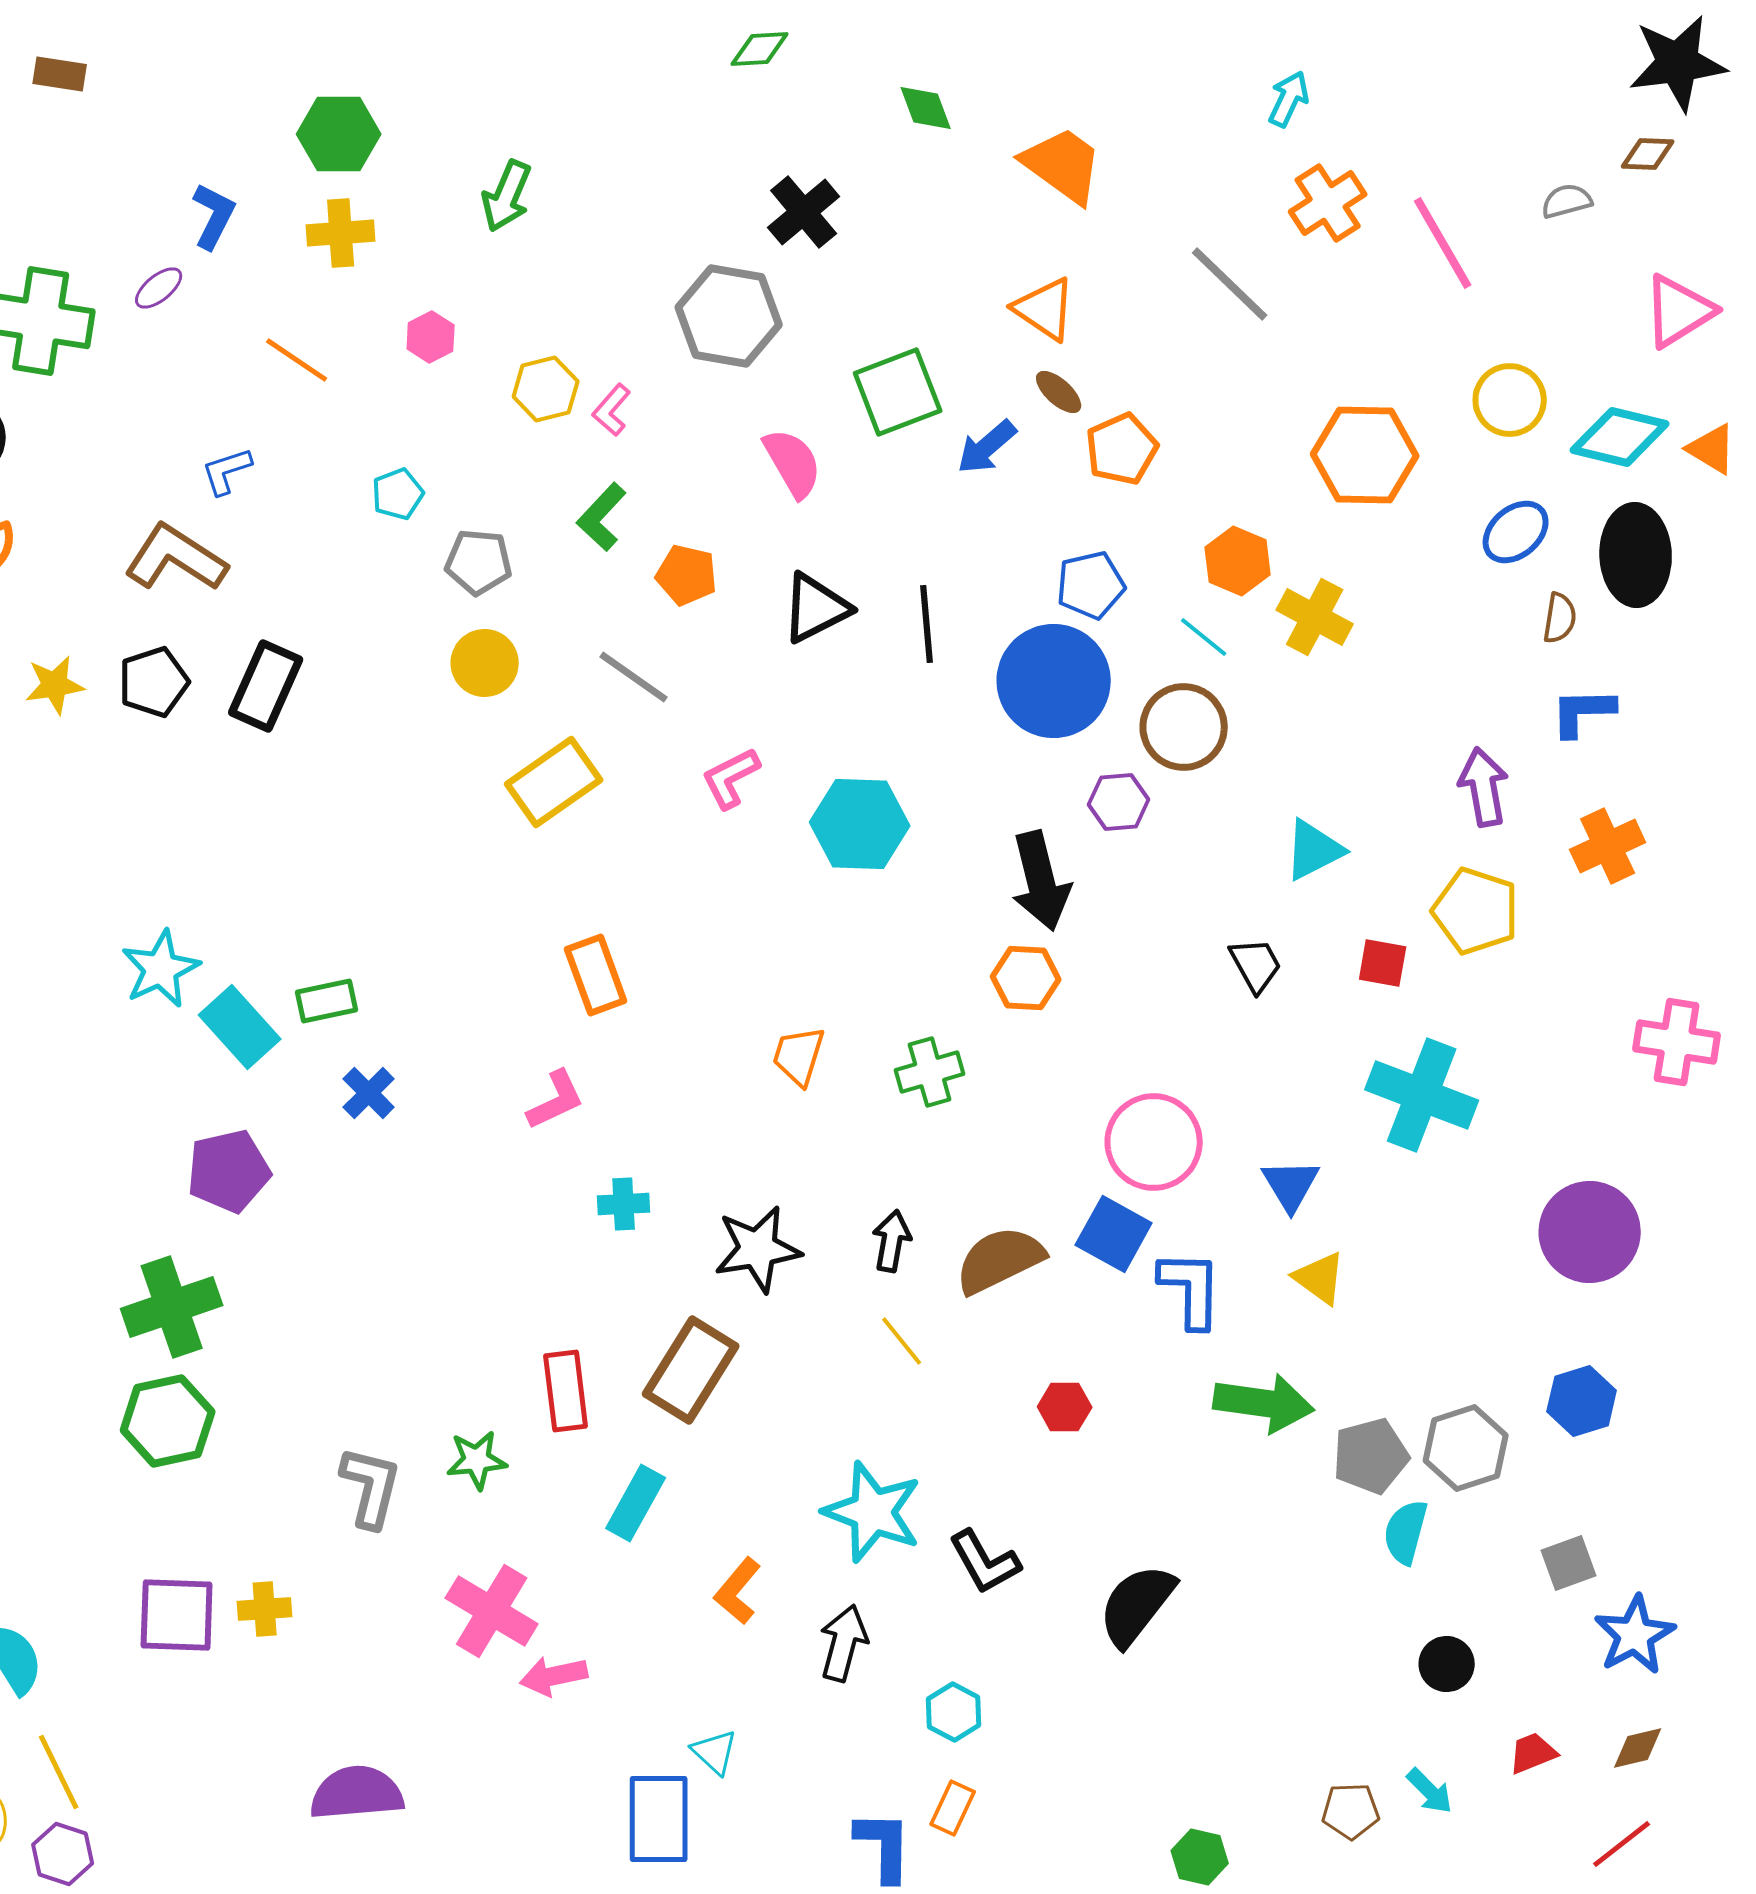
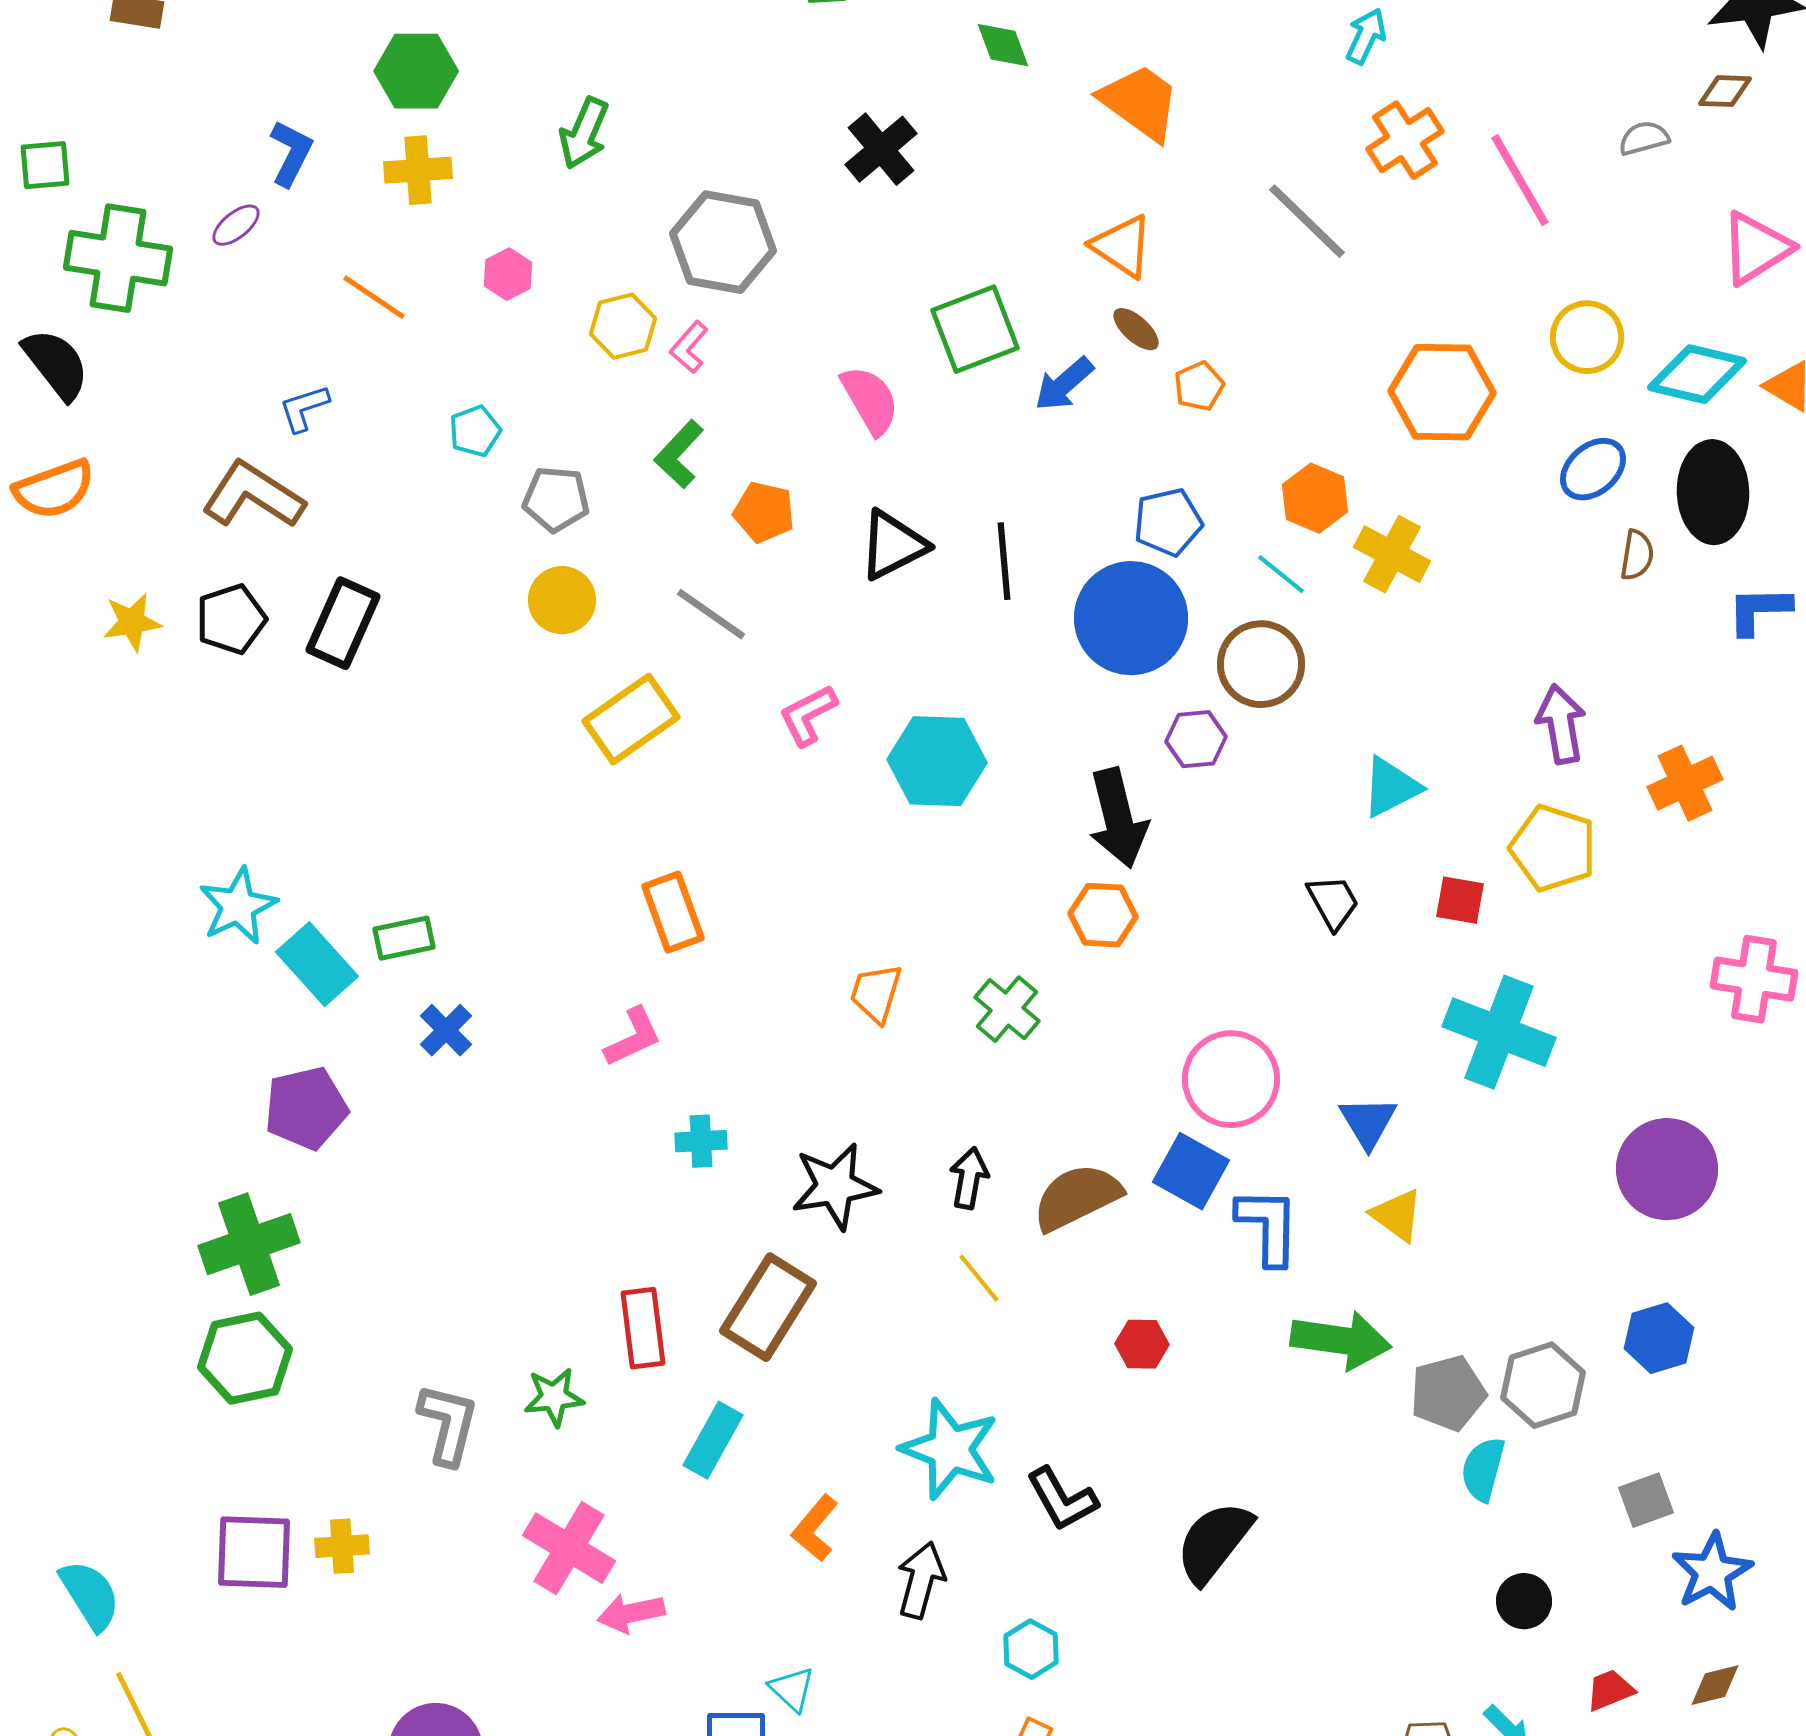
gray hexagon: (729, 316) -> (723, 242), moved
orange pentagon: (1122, 449) -> (1199, 386), size x0.7
blue L-shape: (1583, 712) -> (1759, 610), moved
green cross: (930, 1072) -> (1007, 1009), turned -34

